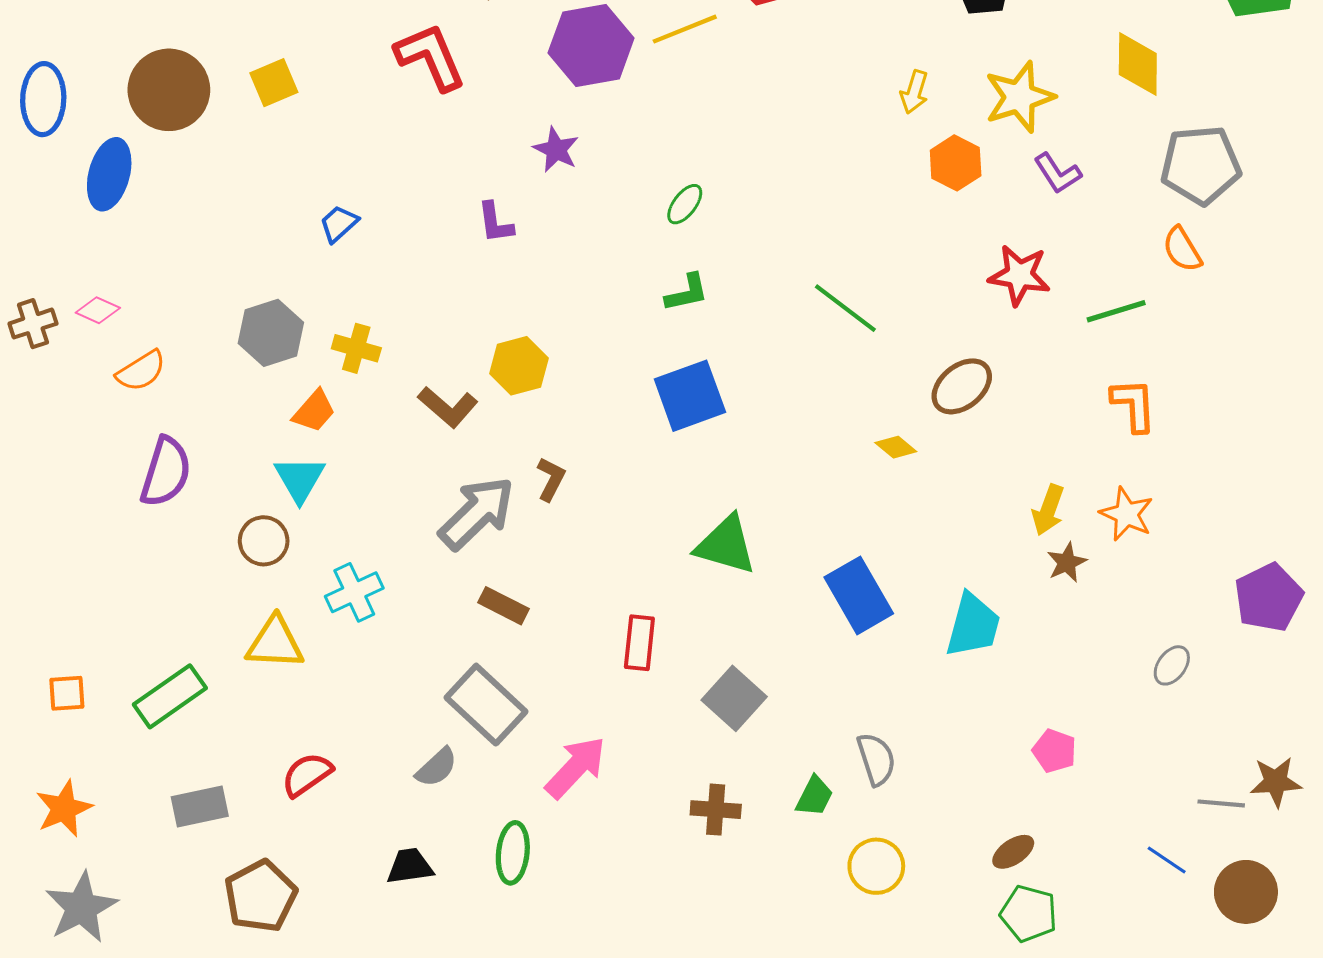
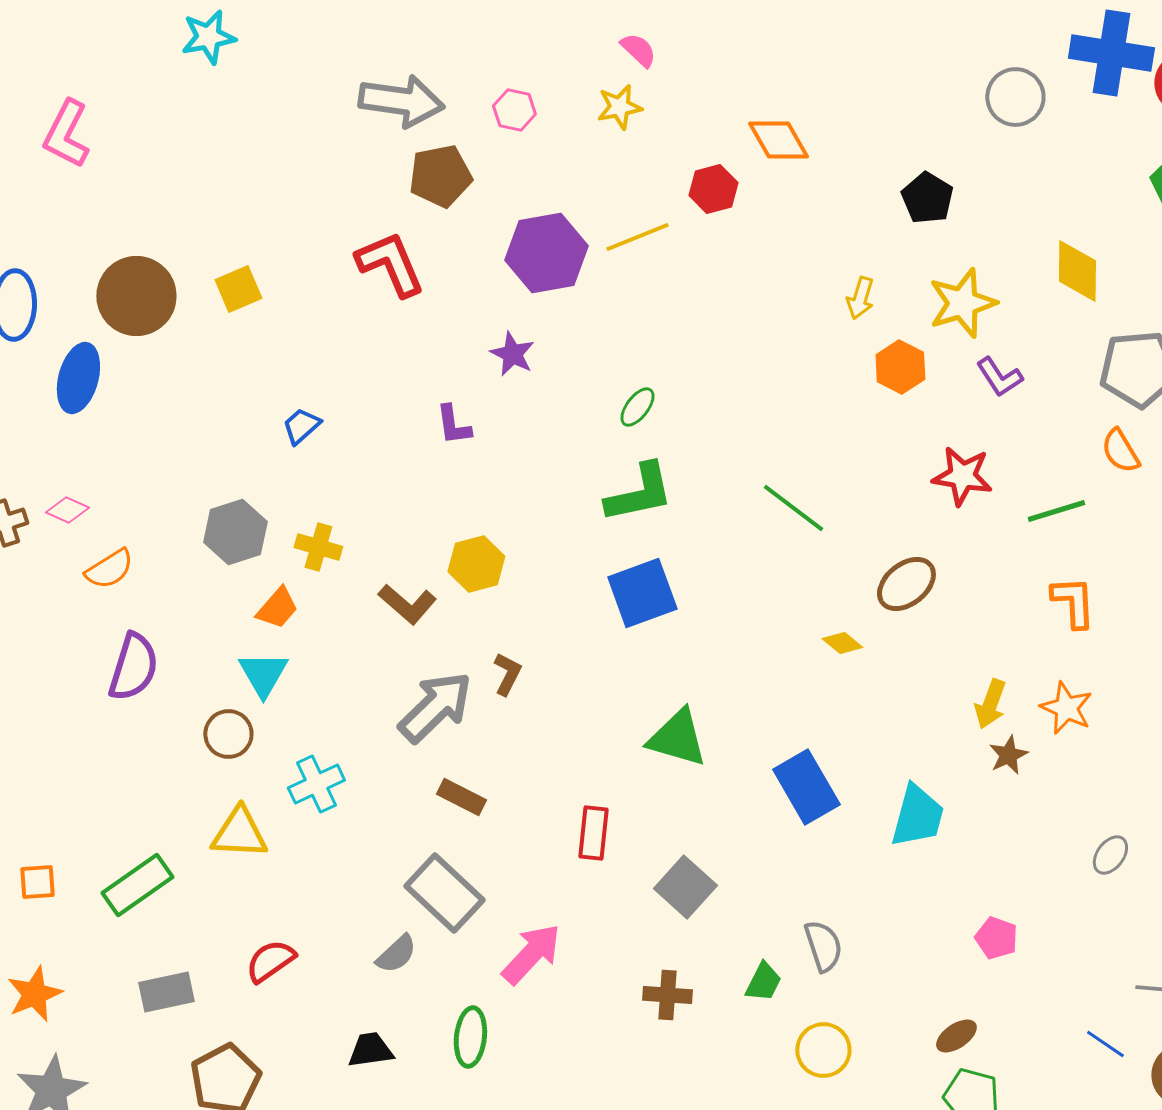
green L-shape: (687, 293) -> (639, 493), size x1.6

